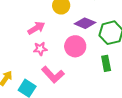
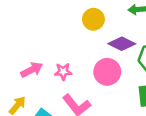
pink arrow: (36, 28) -> (32, 70), moved

